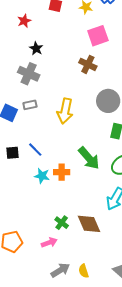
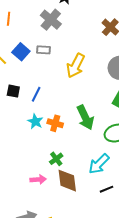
blue line: (35, 150) -> (36, 94), turned 56
green cross: (62, 223) -> (56, 159), moved
pink arrow: (49, 243) -> (38, 179), moved

